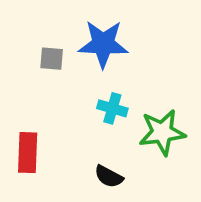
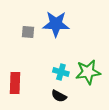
cyan cross: (112, 108) -> (61, 72), moved

